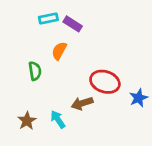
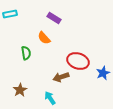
cyan rectangle: (48, 19) -> (10, 14), moved
orange semicircle: (59, 51) -> (44, 38), turned -72
cyan arrow: (58, 119) -> (50, 98), moved

